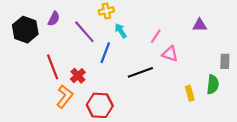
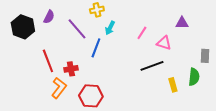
cyan arrow: (121, 31) -> (110, 28), turned -120
pink triangle: (170, 54) -> (164, 43), moved
black line: (140, 72) -> (152, 66), moved
red cross: (78, 76) -> (71, 69), turned 32

